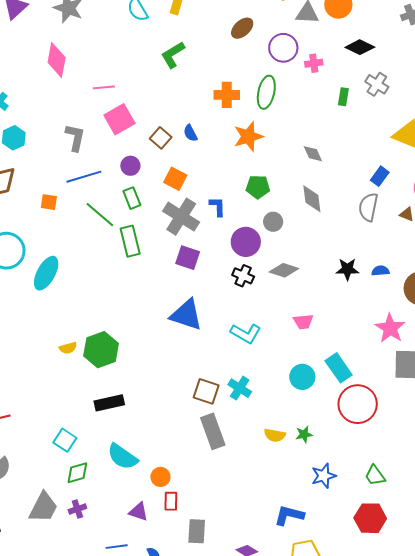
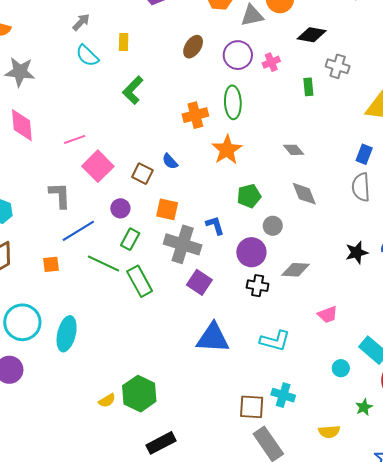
green rectangle: (132, 198) -> (130, 239), turned 65
purple square: (188, 258) -> (199, 282), turned 30
cyan circle: (302, 377) -> (341, 368), size x0.7
green star: (304, 434) -> (364, 407), moved

